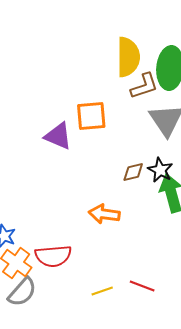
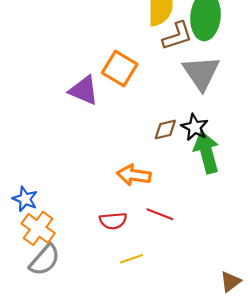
orange square: (91, 116) -> (120, 69), turned 36
red semicircle: (53, 256) -> (113, 221), moved, size x0.7
red line: (142, 286) -> (160, 214), moved

